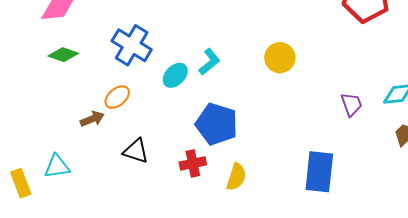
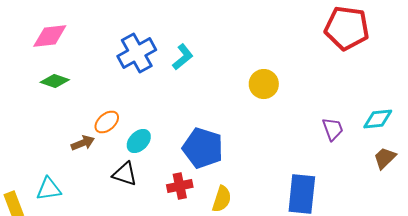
blue cross: (132, 45) -> (137, 53), moved, turned 30
cyan L-shape: (209, 62) -> (183, 57), moved
cyan ellipse: (175, 75) -> (139, 141), moved

